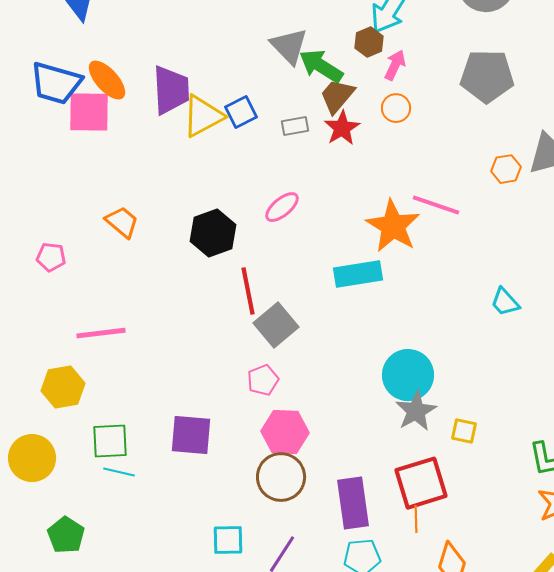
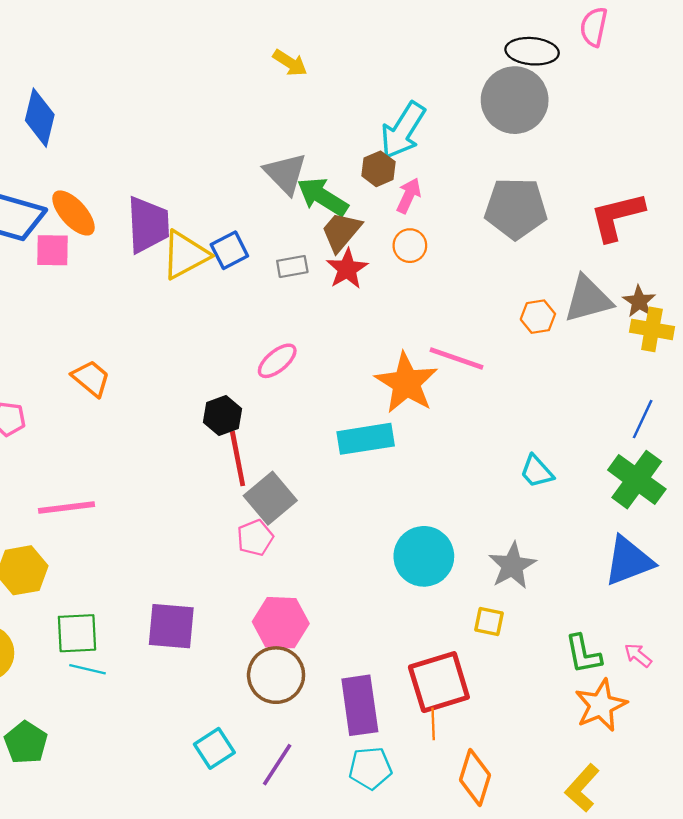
pink square: (89, 112) -> (53, 250), size x0.7
black hexagon: (213, 233) -> (222, 416), moved, size x0.7
pink pentagon: (263, 380) -> (255, 538), moved
gray star: (416, 411) -> (512, 566), moved
cyan square: (228, 540) -> (214, 748), turned -32

